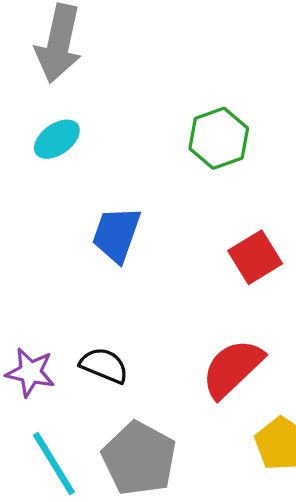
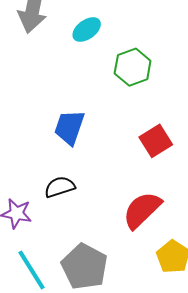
cyan ellipse: (57, 139) -> (87, 29), moved
black semicircle: (104, 365) -> (60, 187), moved, turned -40

